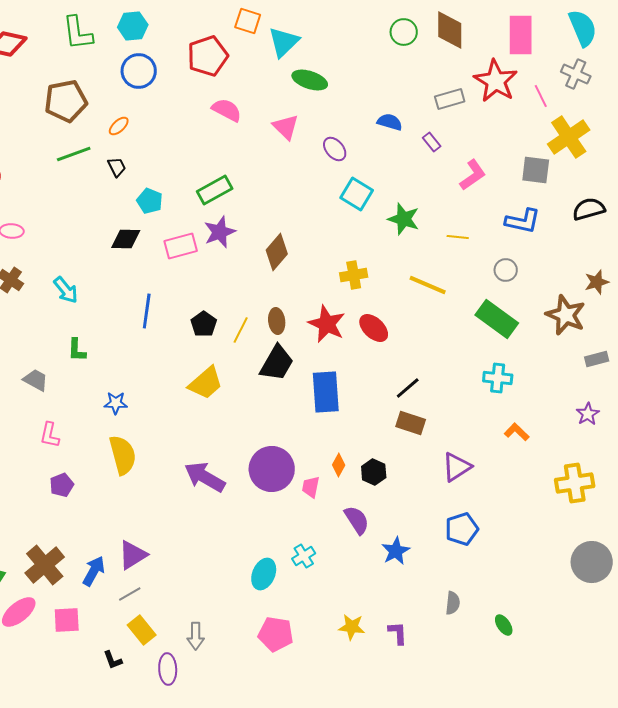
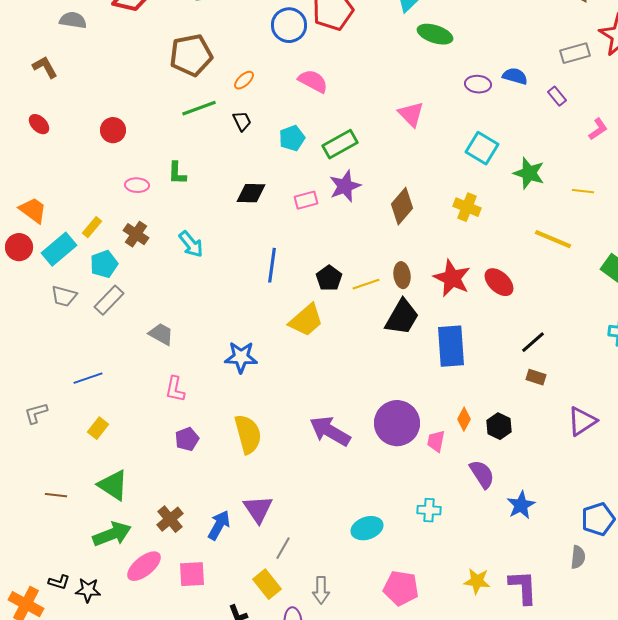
blue circle: (139, 71) -> (289, 25), moved
pink semicircle: (227, 110) -> (313, 81), moved
pink triangle: (286, 127) -> (411, 114), moved
purple ellipse: (335, 149) -> (478, 84), moved, turned -45
pink L-shape: (473, 175) -> (598, 129), size x0.7
cyan pentagon: (150, 201) -> (292, 138), moved, turned 30
pink rectangle: (181, 246) -> (306, 200), size x0.7
yellow cross: (354, 275) -> (467, 207), moved, turned 32
yellow line: (241, 330) -> (366, 284), turned 44
green L-shape: (77, 350) -> (177, 173), moved
yellow trapezoid: (206, 383) -> (306, 320), moved
blue star: (116, 403) -> (241, 357), size x1.4
brown rectangle: (411, 423) -> (536, 377), size x0.7
yellow semicircle: (123, 455) -> (248, 434), moved
blue pentagon: (462, 529) -> (598, 519), moved
purple triangle: (133, 555) -> (258, 509), turned -32
cyan cross: (304, 556) -> (429, 510), turned 35
brown cross: (45, 565) -> (170, 519), size x0.7
cyan ellipse: (264, 574) -> (367, 528), moved, turned 48
gray line: (130, 594) -> (283, 548), moved, turned -30
purple L-shape: (398, 633) -> (523, 587), size x1.5

